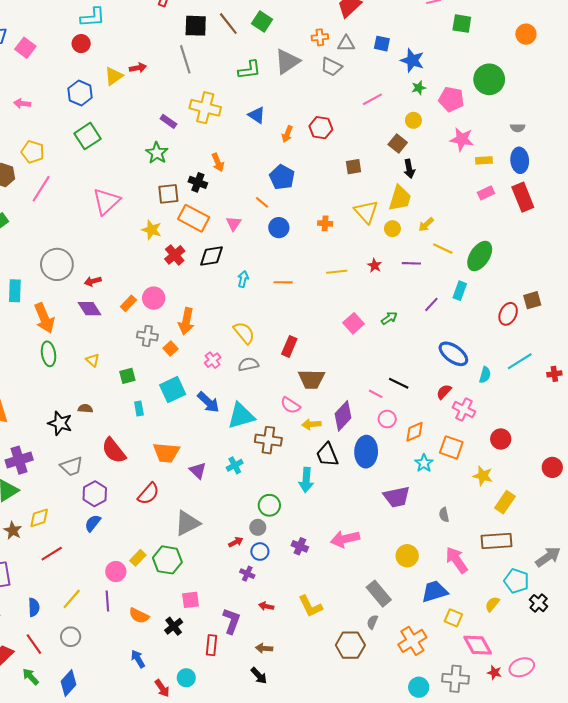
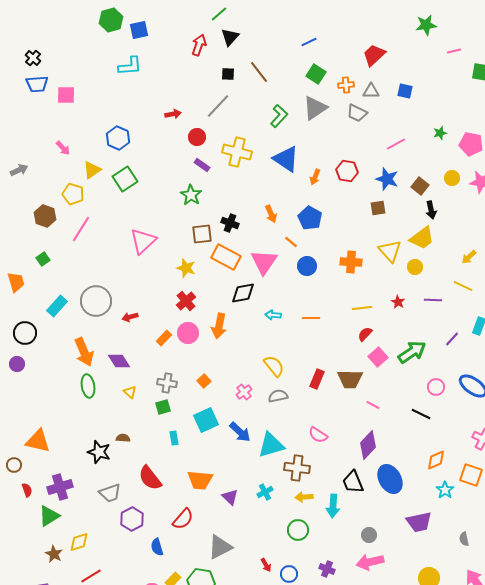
green square: (262, 21) -> (316, 74), moved
black square: (196, 26) -> (228, 74), size x0.6
red circle: (81, 44) -> (197, 137), moved
pink square: (25, 48) -> (66, 95), turned -36
gray line: (185, 59) -> (218, 106), turned 60
blue star: (412, 60) -> (387, 179), moved
green L-shape: (249, 70) -> (279, 116), turned -40
yellow triangle: (114, 76) -> (92, 170), moved
pink arrow: (22, 104) -> (63, 148), turned -140
blue triangle: (257, 115) -> (286, 159), size x1.6
yellow circle: (413, 120) -> (452, 178), moved
orange arrow: (218, 162) -> (271, 214), moved
yellow trapezoid: (400, 198) -> (422, 238), turned 36
pink triangle: (234, 223) -> (264, 262), size x1.8
orange cross: (325, 223) -> (351, 262), size x1.5
yellow arrow: (426, 224) -> (469, 257), moved
red cross: (175, 255) -> (186, 301), moved
cyan arrow: (243, 279) -> (273, 315), turned -98
cyan rectangle: (15, 291) -> (57, 306), moved, turned 40
purple diamond: (90, 309) -> (119, 361), moved
green arrow: (389, 318) -> (412, 352), size x1.8
orange arrow: (186, 321) -> (219, 326), moved
gray cross: (147, 336) -> (167, 383), moved
brown trapezoid: (311, 379) -> (350, 379), moved
red semicircle: (444, 392) -> (365, 334), moved
pink line: (376, 394) -> (373, 405), moved
pink circle: (387, 419) -> (436, 387), moved
yellow arrow: (311, 424) -> (304, 497), moved
blue ellipse: (366, 452) -> (390, 479), turned -32
blue semicircle: (93, 523) -> (157, 547), moved, turned -54
gray circle: (258, 527) -> (369, 535), moved
red arrow: (236, 542) -> (266, 565), turned 88

